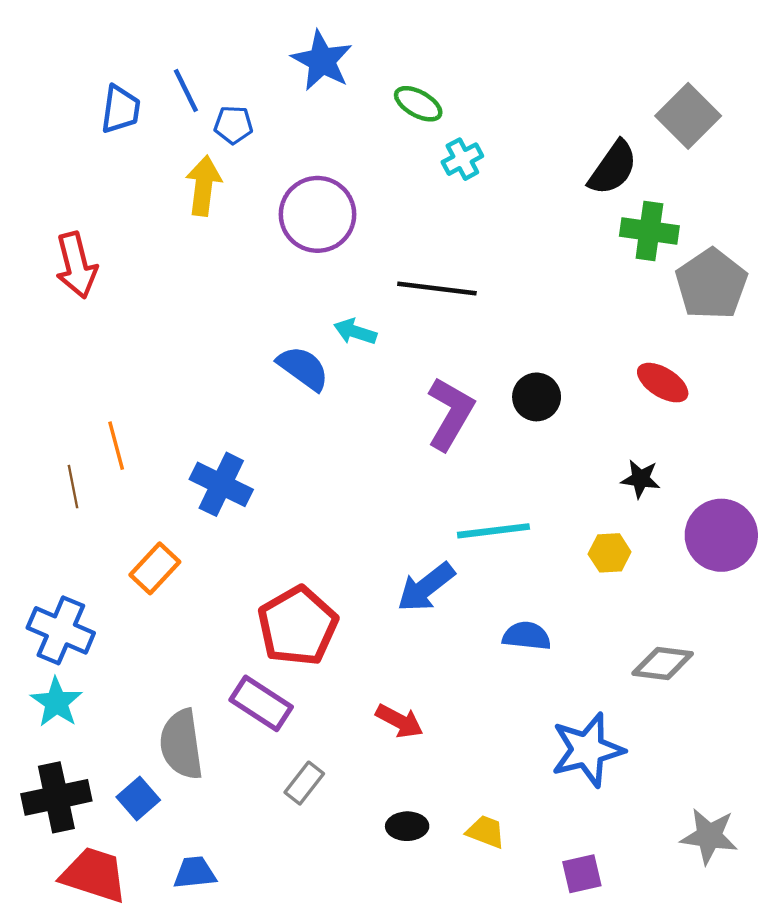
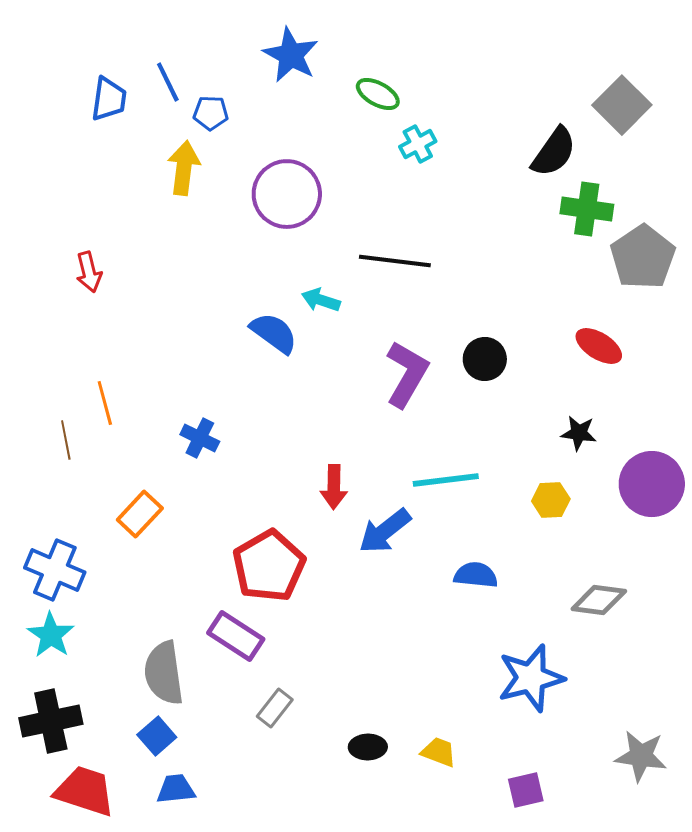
red arrow: (76, 265) -> (89, 272), moved, size x0.7
blue cross: (221, 484) -> (200, 438), size x0.7
red arrow: (399, 721) -> (334, 487), moved, turned 63
blue square: (138, 799) -> (157, 736), moved

